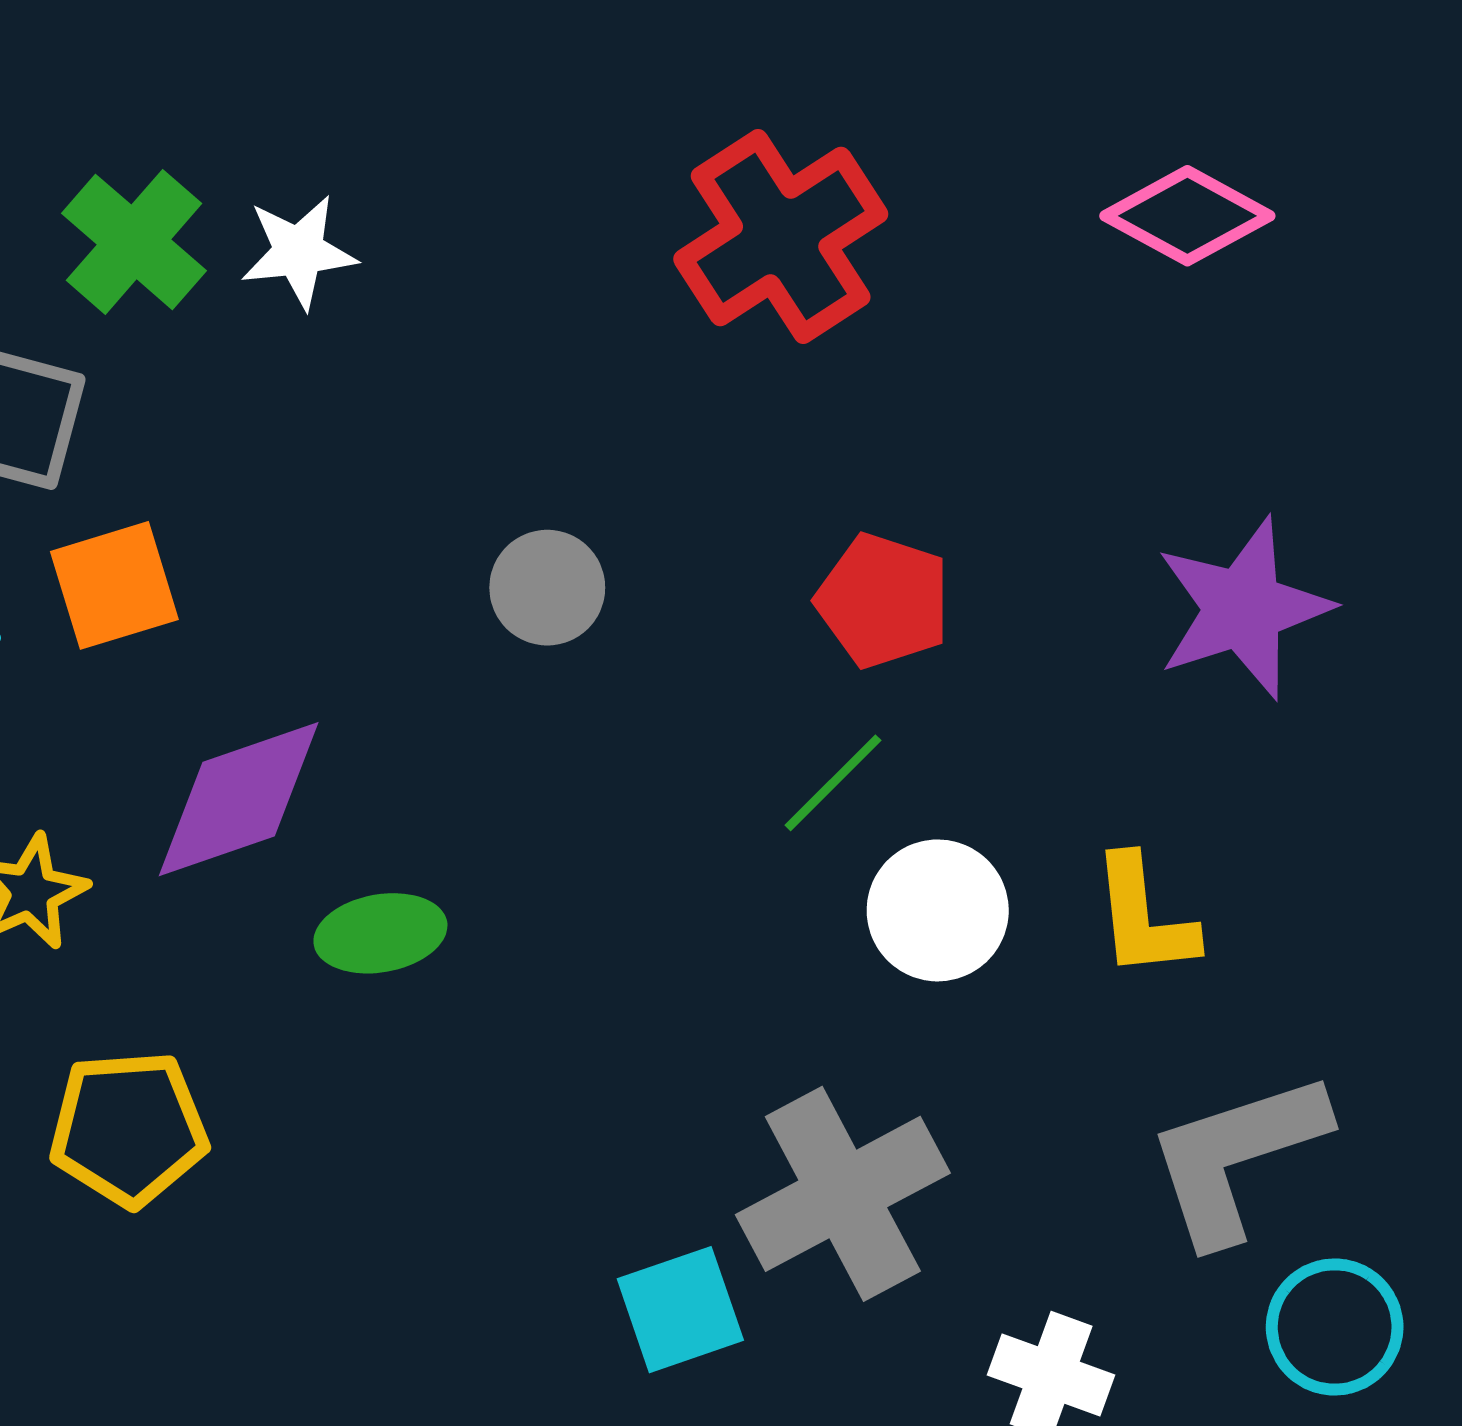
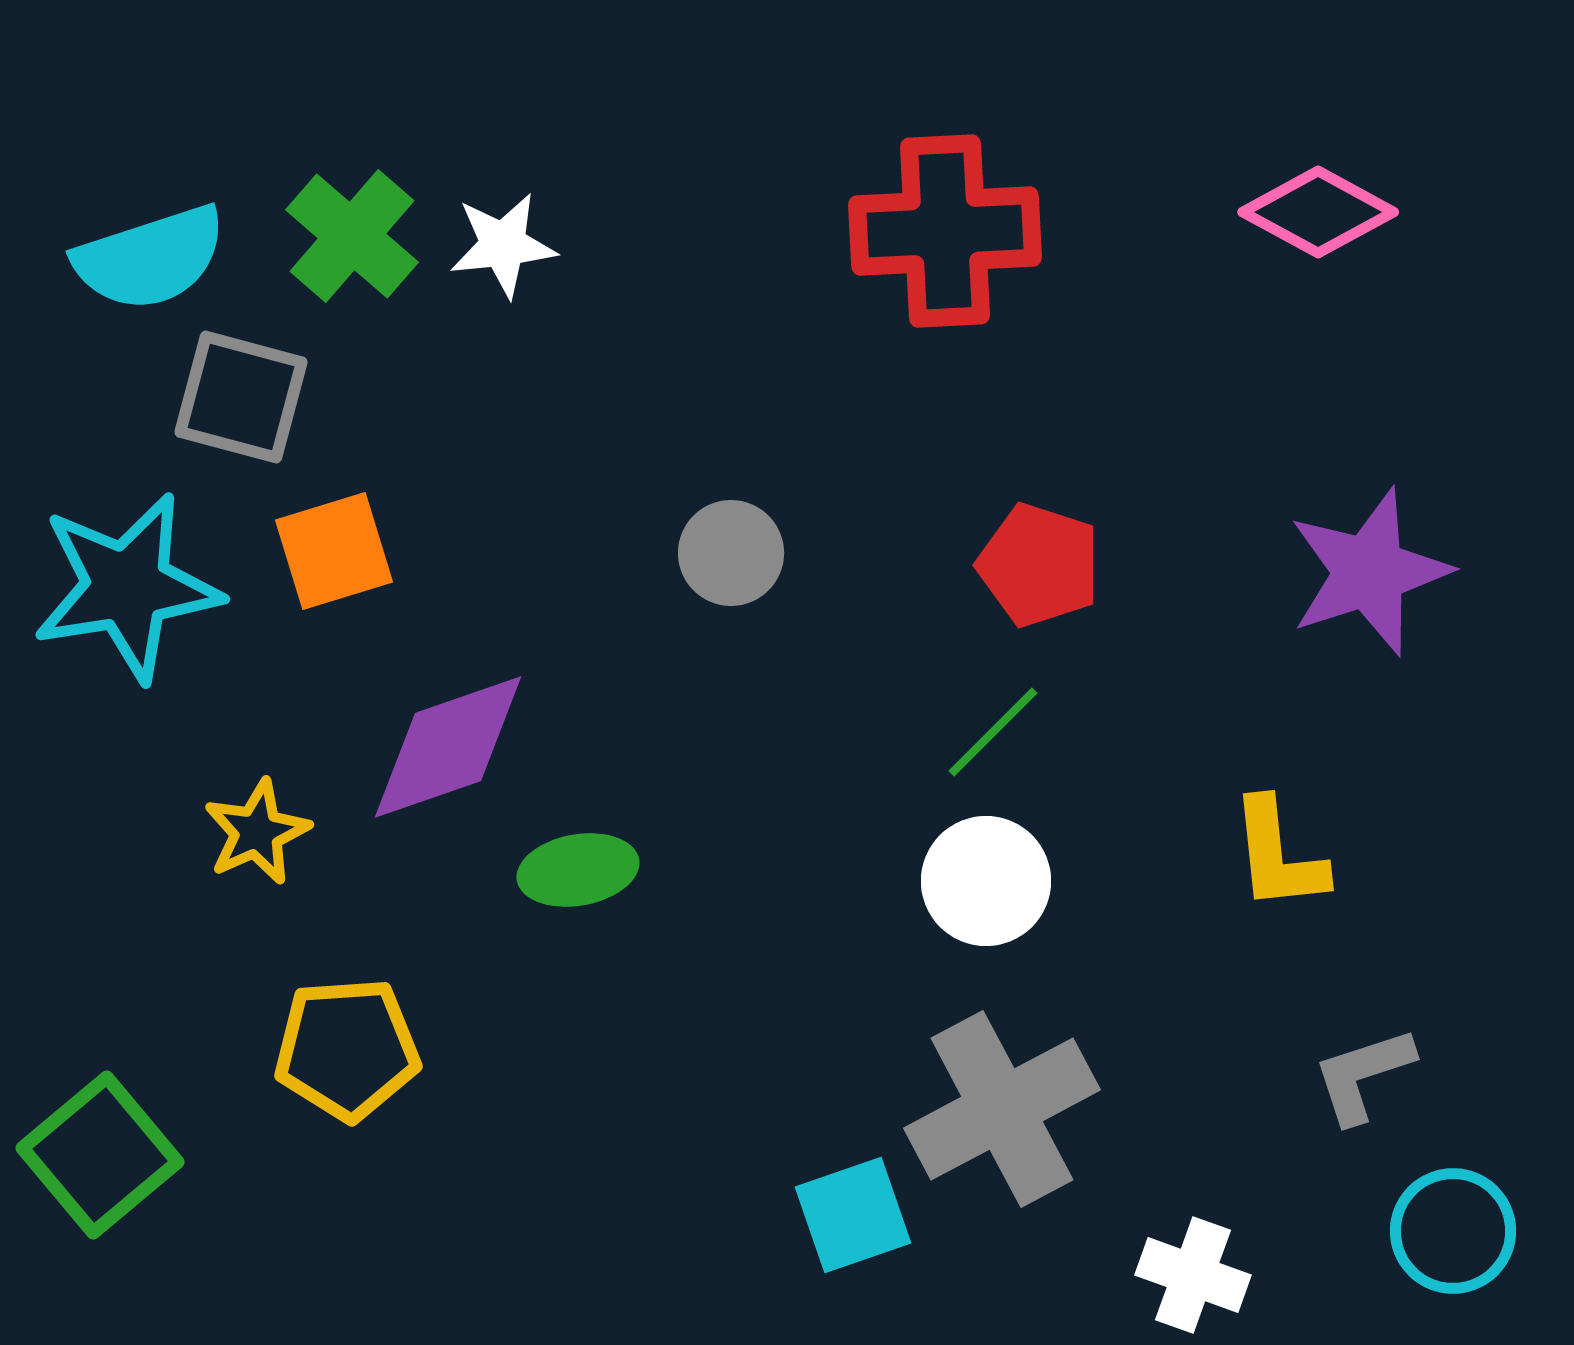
red cross: (781, 236) -> (945, 231), turned 30
white circle: (938, 910) -> (986, 881), moved
gray L-shape: (1236, 1157) -> (1363, 1075), size x0.6

